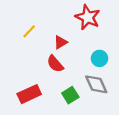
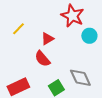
cyan circle: (100, 58) -> (89, 36), moved

